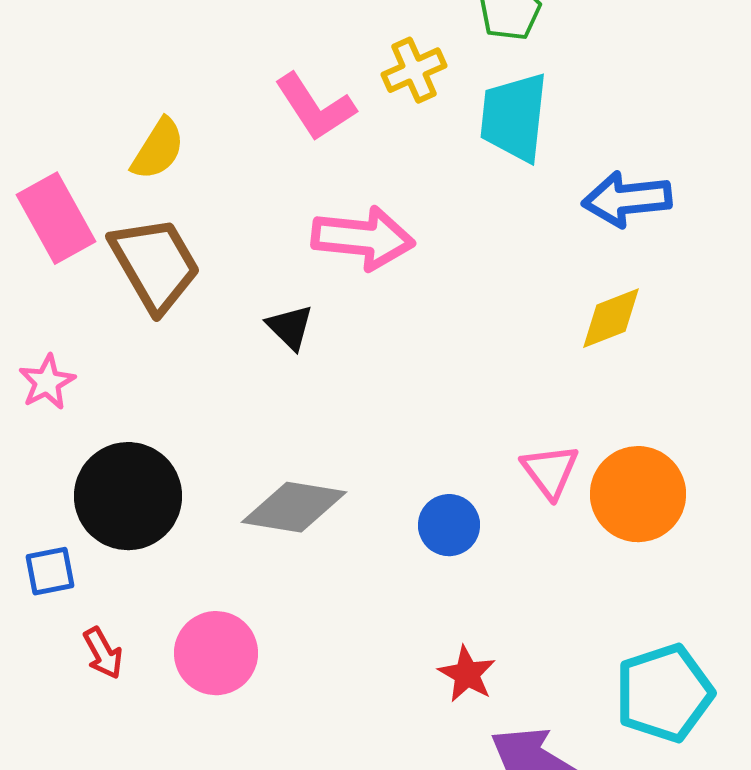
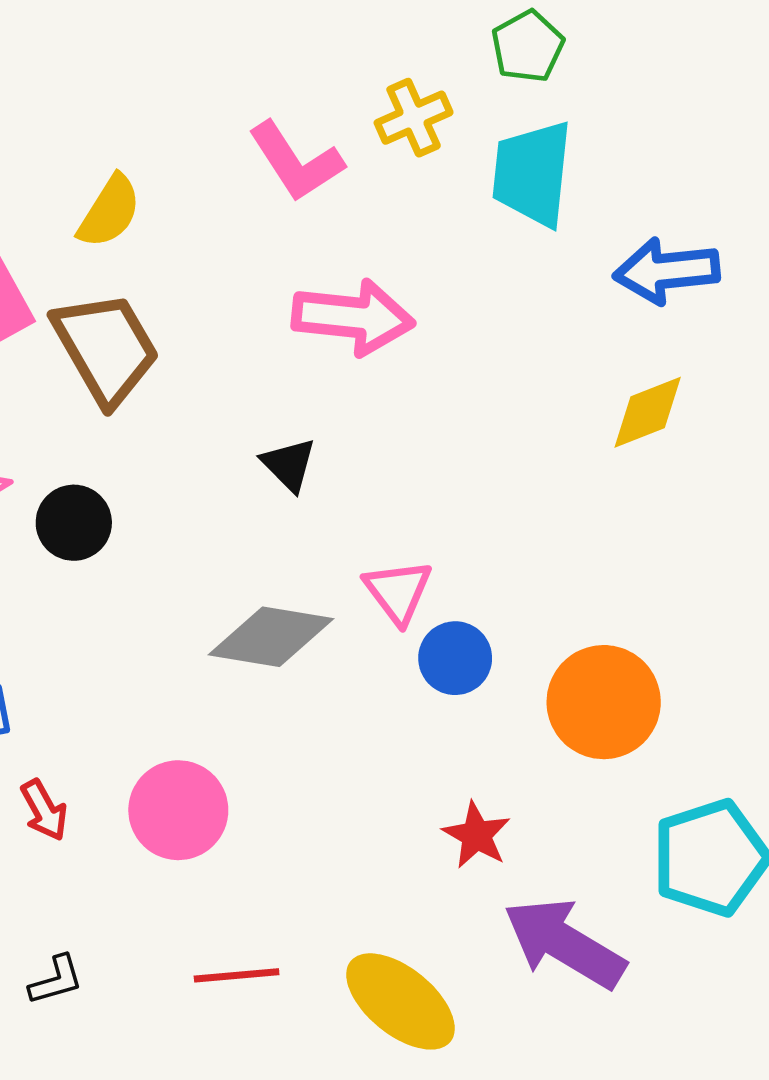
black triangle: (290, 327) -> (289, 465), moved
pink triangle: (550, 471) -> (398, 592), moved
orange circle: (638, 494) -> (604, 702), moved
black circle: (128, 496) -> (74, 523), moved, size x0.6

